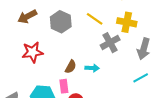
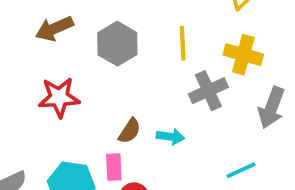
yellow line: (95, 19) -> (183, 43), turned 48
cyan line: (141, 78) -> (241, 170), moved

